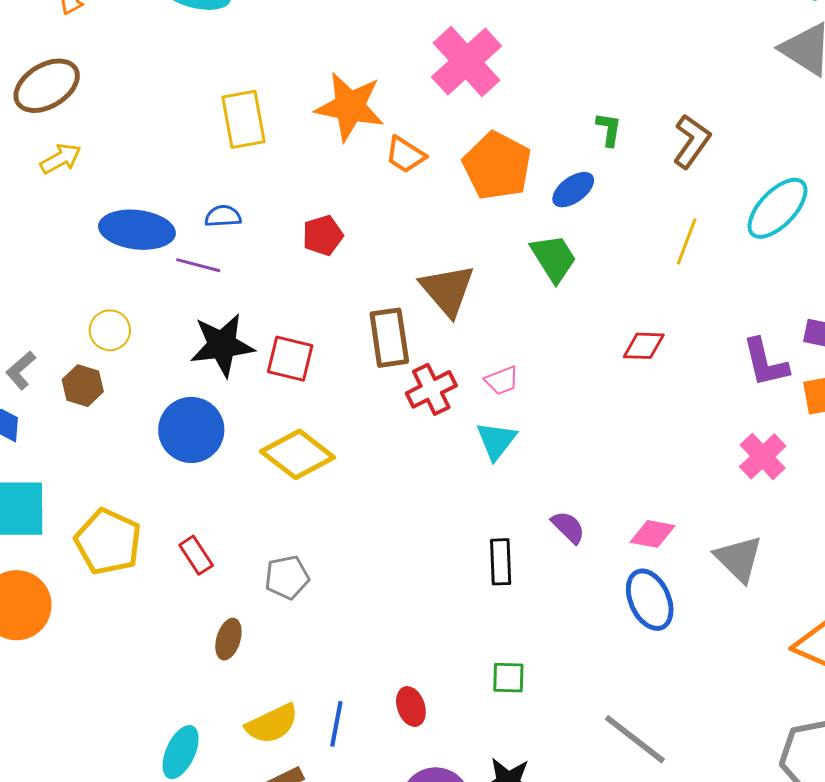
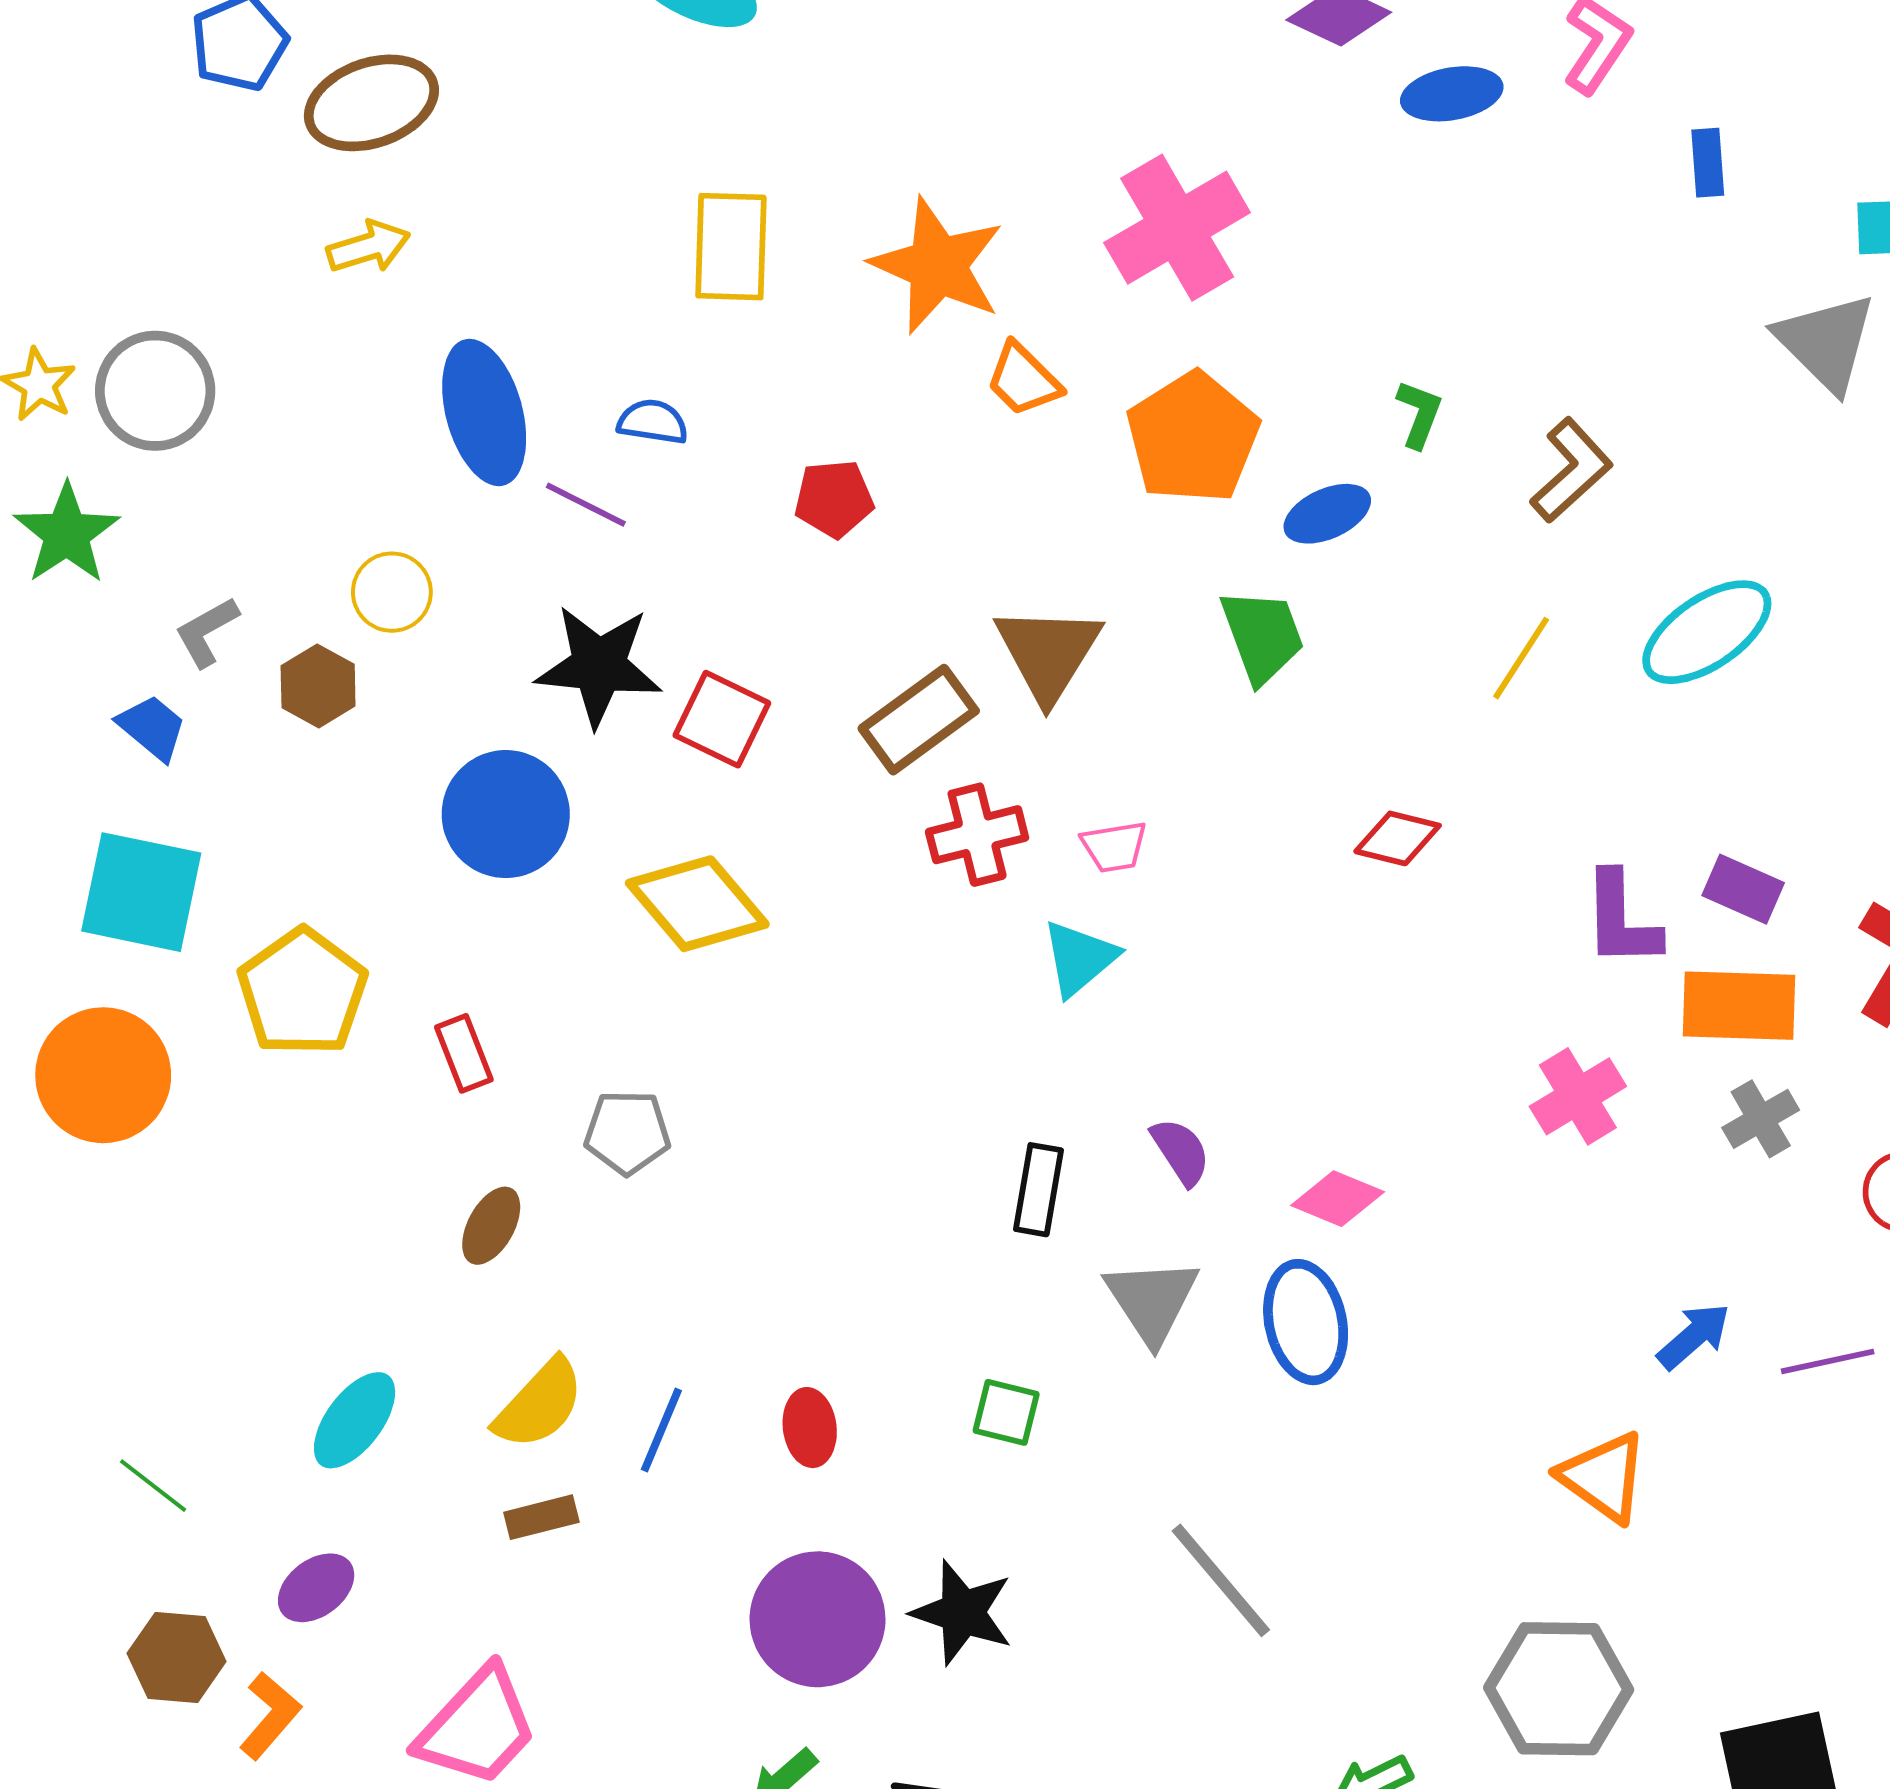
blue ellipse: (137, 230) -> (484, 412), turned 56
brown rectangle: (389, 338) -> (919, 720), turned 50
gray triangle: (739, 559) -> (1152, 1301), moved
yellow semicircle: (272, 724) -> (539, 1404), turned -34

